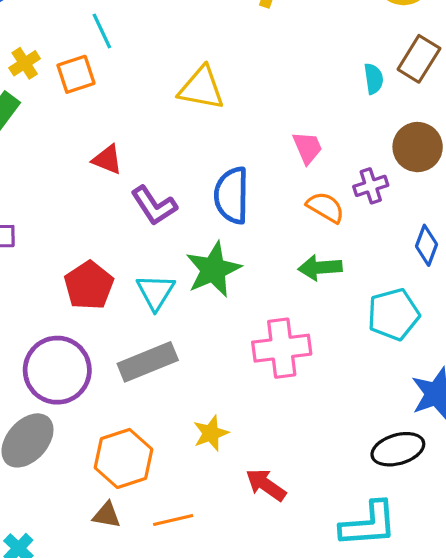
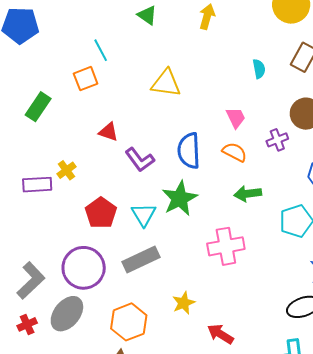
yellow cross: (25, 63) -> (66, 170), moved
cyan semicircle: (374, 79) -> (259, 69), moved
orange semicircle: (326, 207) -> (235, 152), moved

